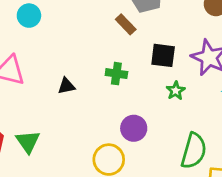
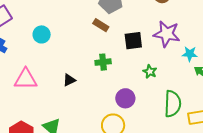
cyan circle: (29, 16) -> (42, 34), moved
green star: (176, 91) -> (150, 72), moved

